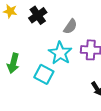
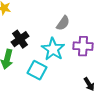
black cross: (38, 15) -> (20, 39), moved

